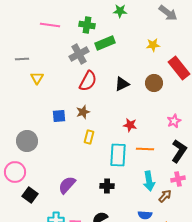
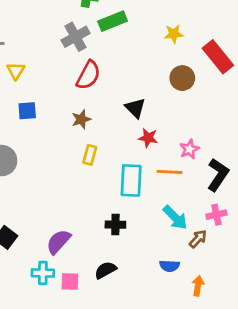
yellow star: (153, 45) -> (174, 34), moved
black triangle: (122, 84) -> (135, 108), moved, turned -49
blue square: (59, 116) -> (27, 111), moved
pink star: (174, 121) -> (189, 149), moved
cyan arrow: (149, 181) -> (175, 217), turned -36
purple semicircle: (67, 185) -> (58, 242), moved

